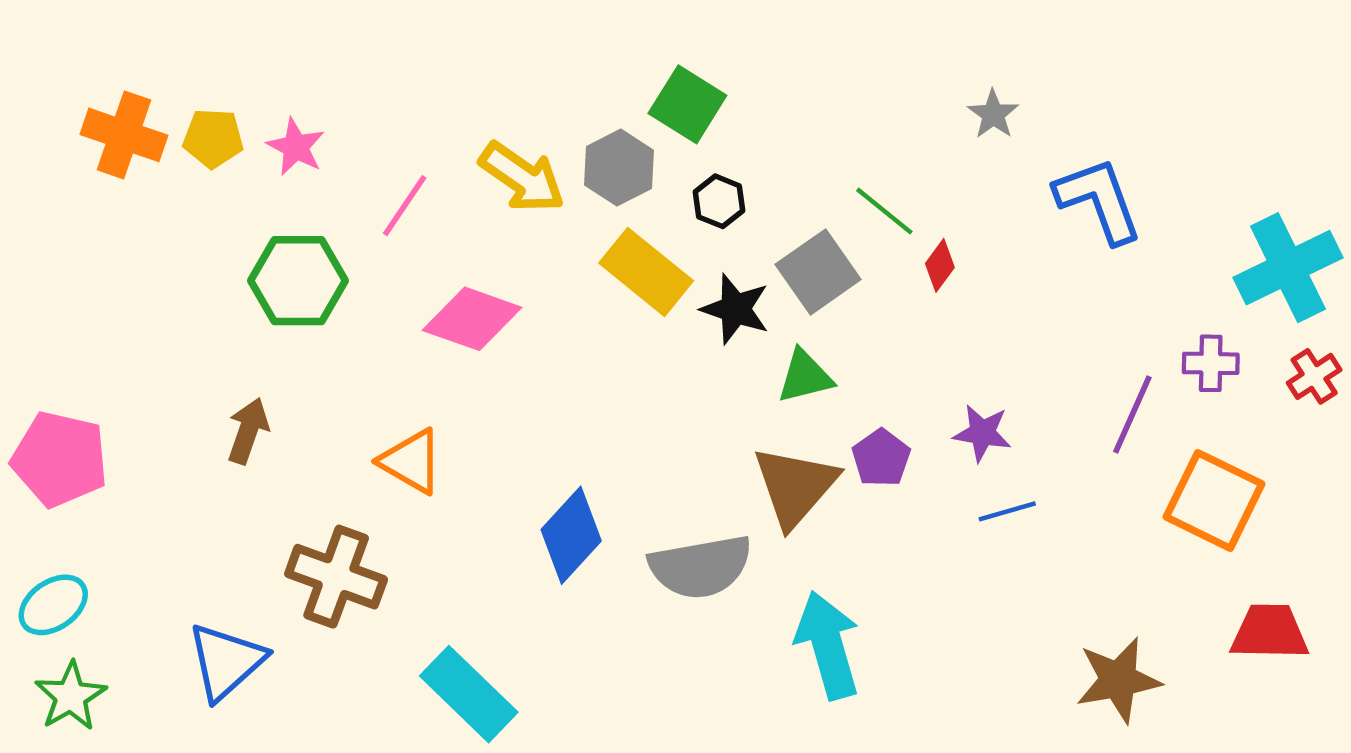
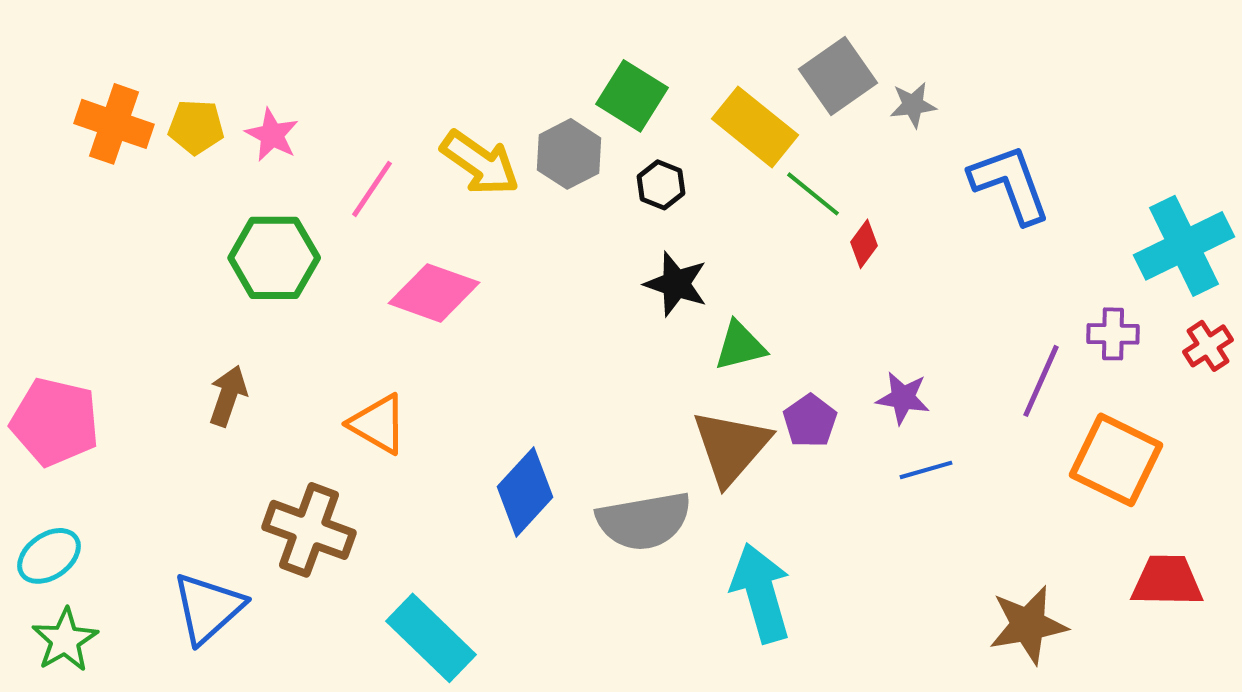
gray star: (993, 114) -> (913, 105), turned 30
yellow rectangle: (646, 272) -> (755, 127), moved
gray square: (818, 272) -> (838, 76), moved

